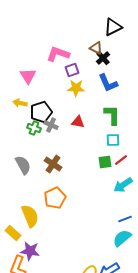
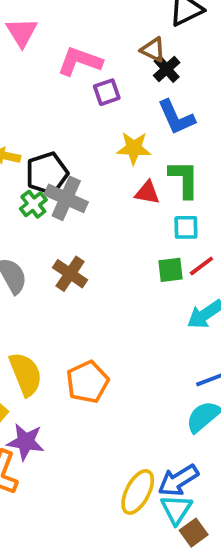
pink triangle: (28, 76) -> (22, 32), moved
yellow star: (76, 88) -> (134, 148), moved
red triangle: (78, 122) -> (147, 193), moved
gray cross: (51, 125) -> (66, 198), size x1.5
green cross: (34, 128) -> (33, 204), turned 32
orange pentagon: (55, 198) -> (87, 382), moved

